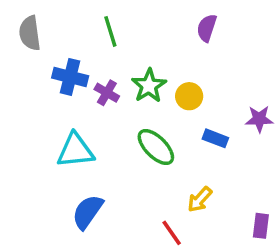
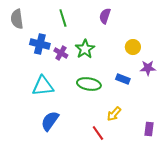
purple semicircle: (207, 28) -> (105, 16), moved
yellow circle: (189, 96) -> (133, 47), moved
green ellipse: (156, 147) -> (89, 84), turned -35

